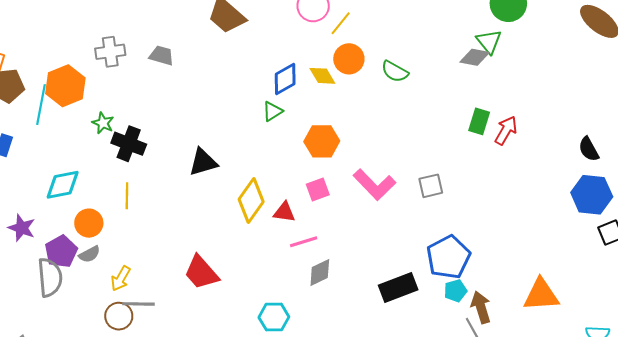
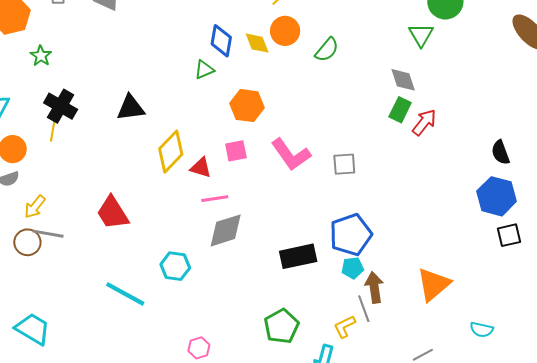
gray diamond: (475, 57) -> (403, 80), moved, turned 52
green semicircle: (395, 72) -> (327, 50), turned -88
blue diamond: (285, 79) -> (221, 41), turned -60
black cross: (129, 144) -> (61, 106), moved
gray diamond: (320, 273) -> (226, 230), size x1.4
orange triangle: (541, 295) -> (434, 284), turned -45

